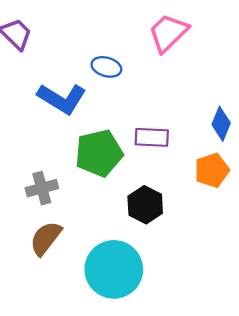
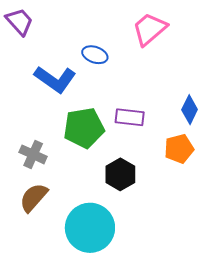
gray cross: (42, 188) -> (33, 154), turned 36

